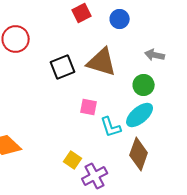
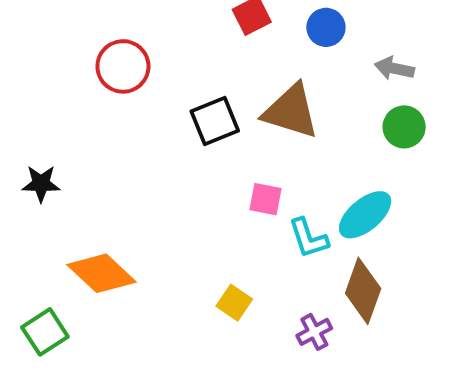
gray arrow: (155, 55) -> (394, 68), moved
green circle: (144, 85) -> (404, 127), moved
purple cross: (95, 176) -> (314, 332), moved, size x0.7

